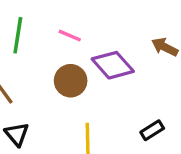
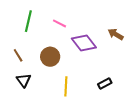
brown circle: (71, 81) -> (50, 57), moved

